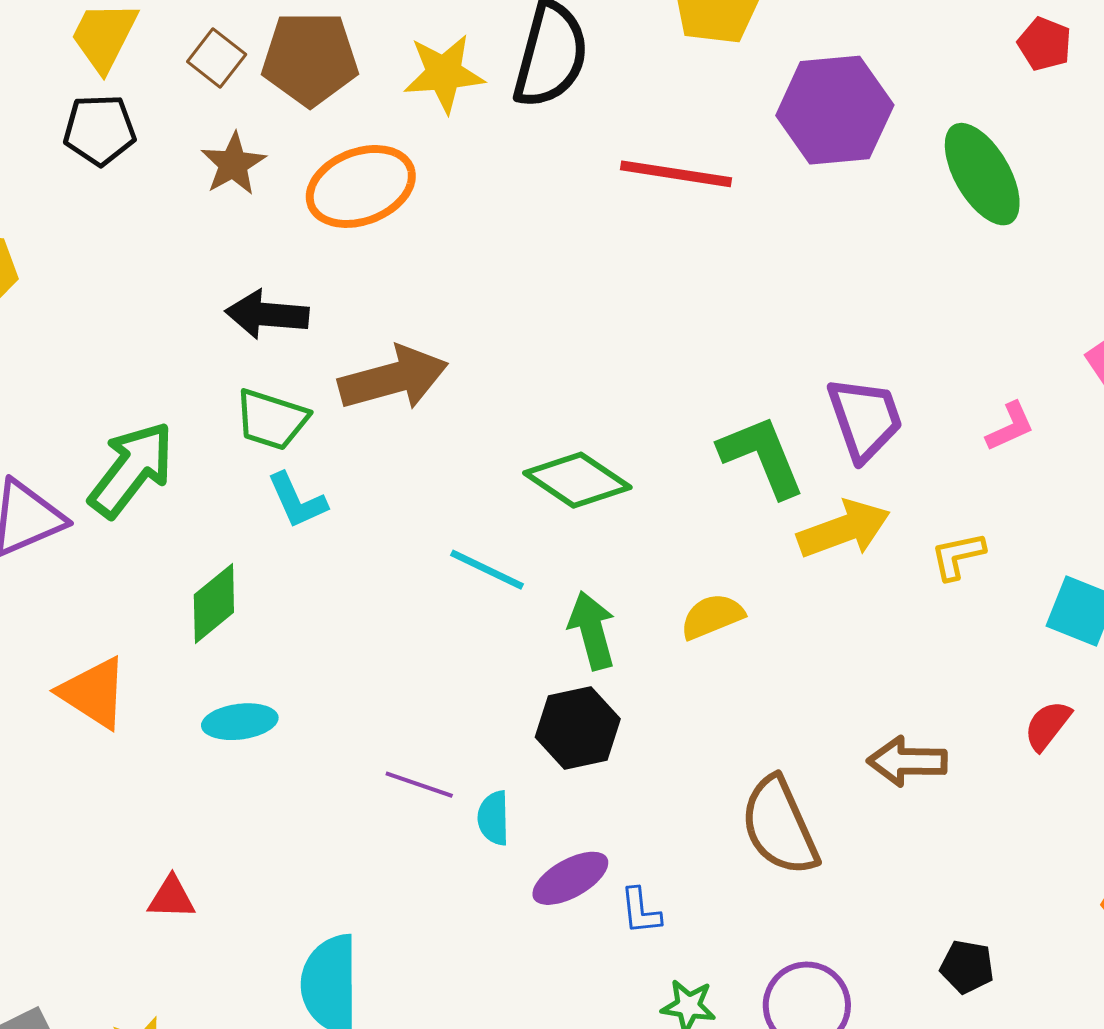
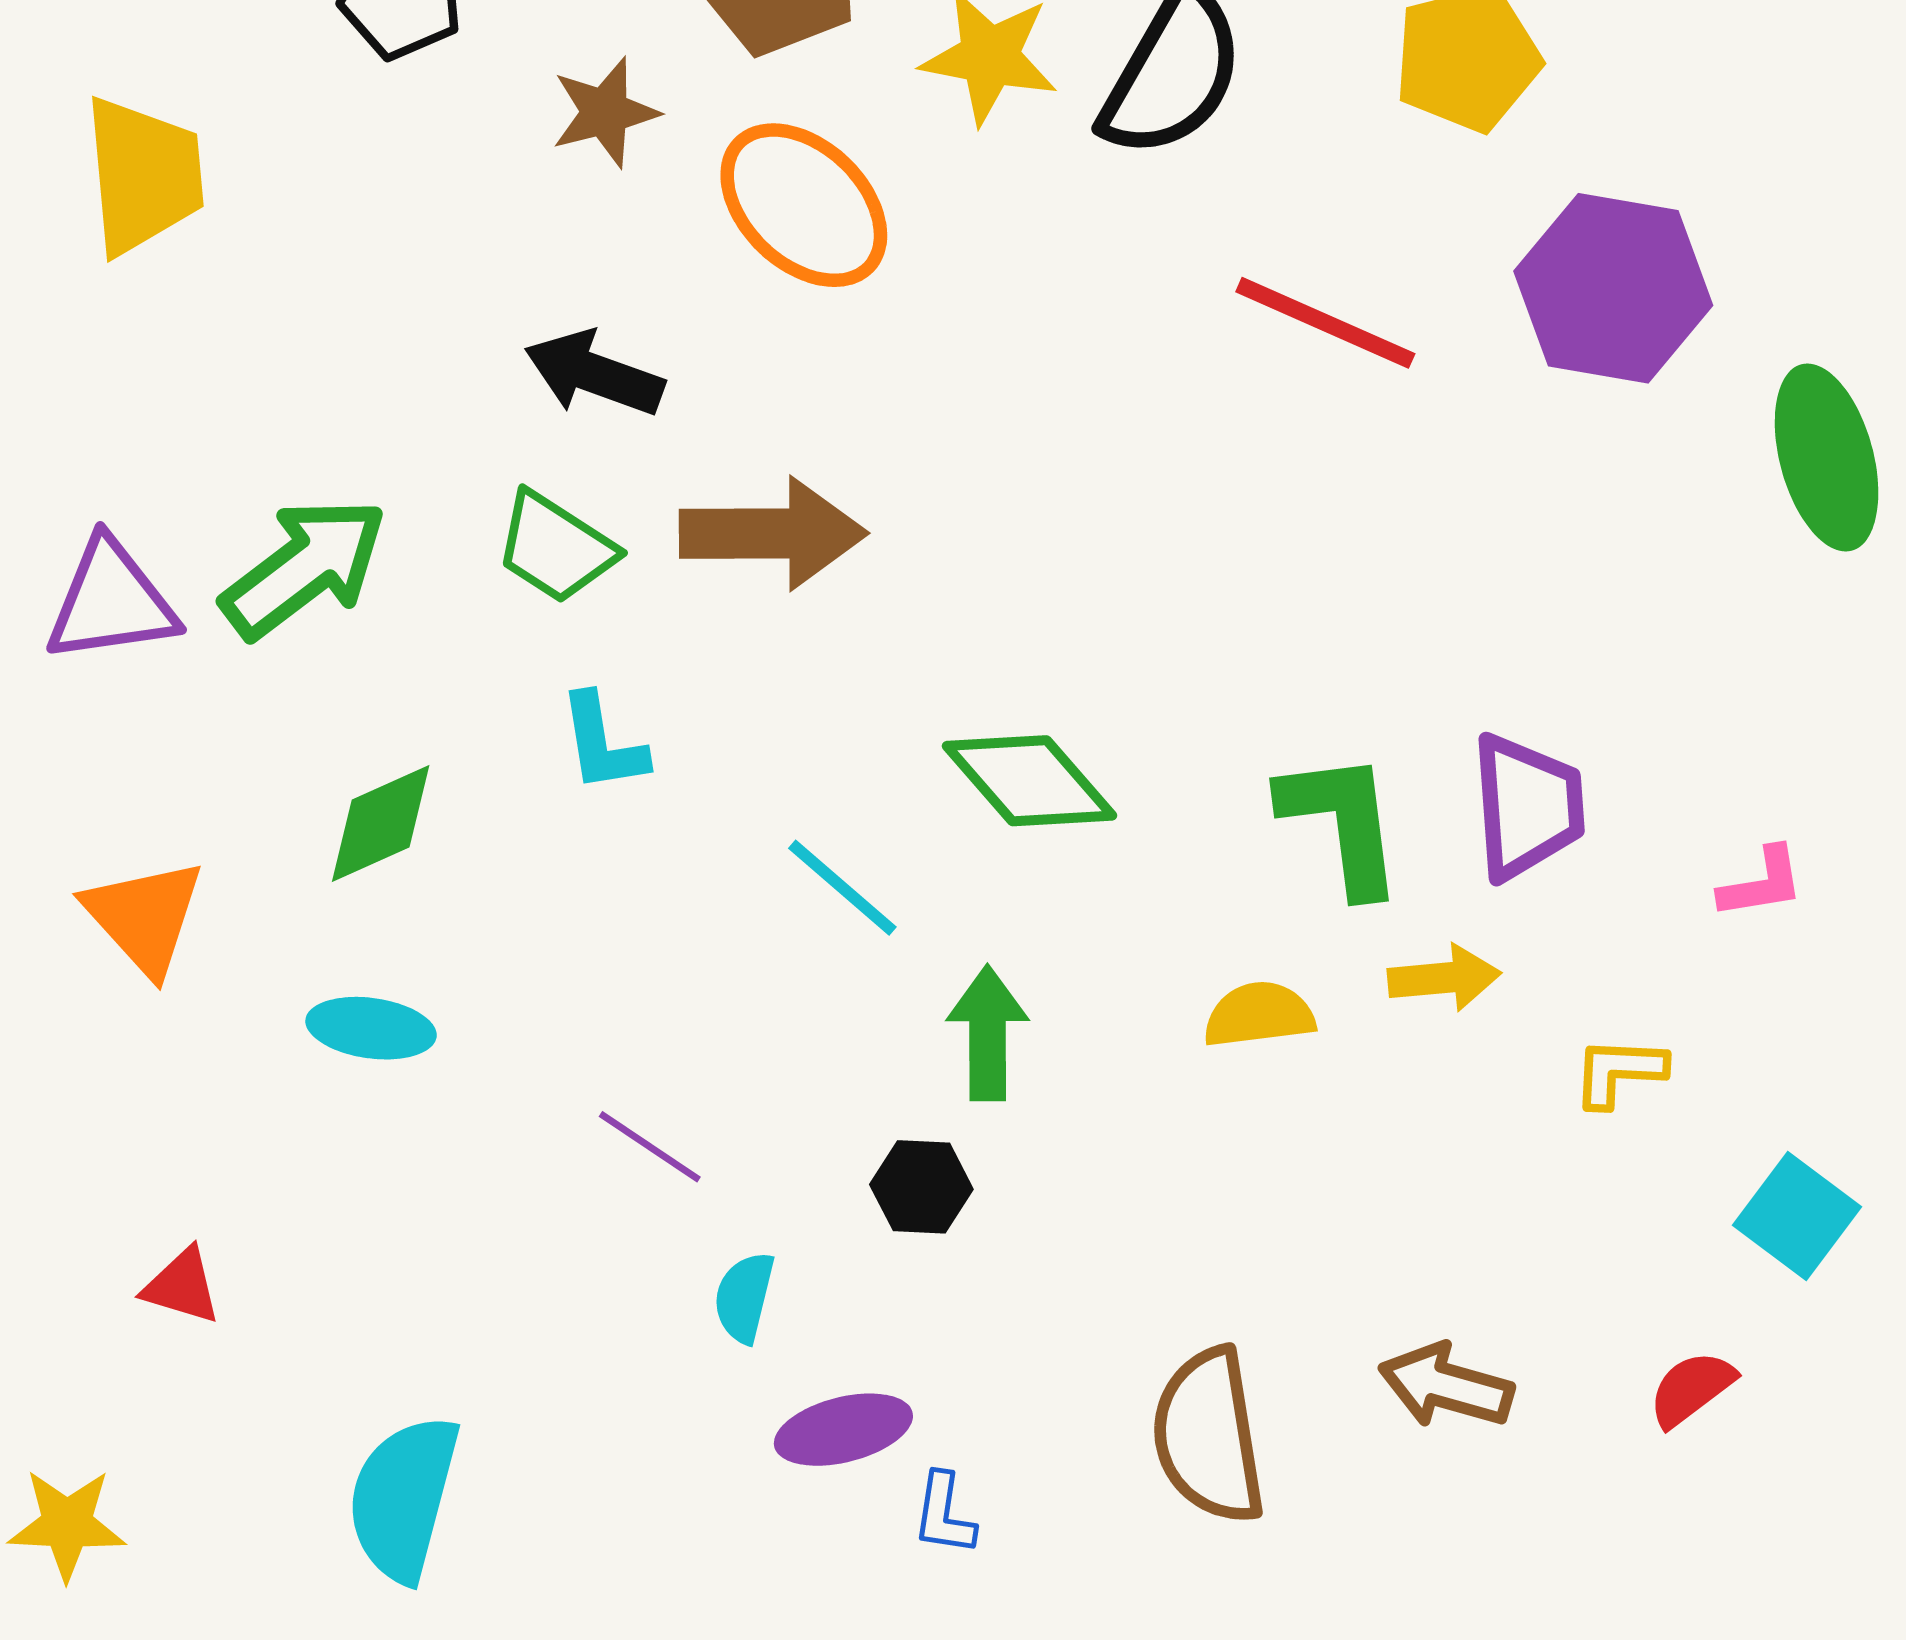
orange ellipse: (361, 186) -> (804, 205), turned 50
cyan L-shape: (297, 501) -> (603, 743), moved
yellow arrow: (844, 529) -> (1444, 978), size x0.7
yellow semicircle: (712, 616) -> (1259, 1015), moved
black hexagon: (578, 728) -> (921, 1187), size x0.7
purple line: (419, 785) -> (650, 1147), moved

